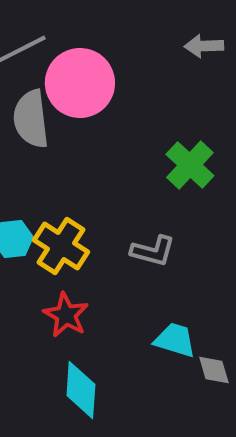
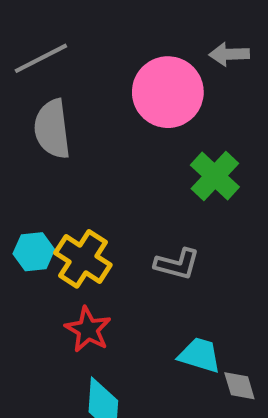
pink circle: (80, 83) -> (168, 92), moved

